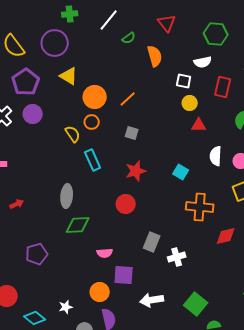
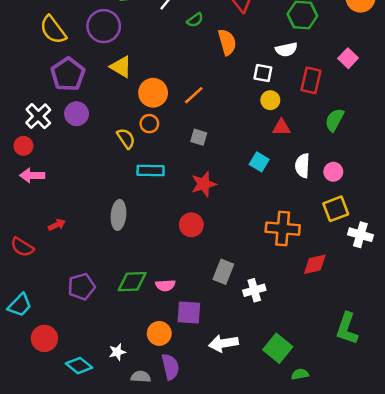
cyan rectangle: (93, 160) -> (151, 171), turned -65
cyan square: (181, 172) -> (259, 162), moved
green diamond: (78, 225) -> (132, 282), moved

